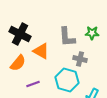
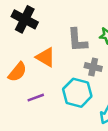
black cross: (20, 34) -> (25, 19), moved

